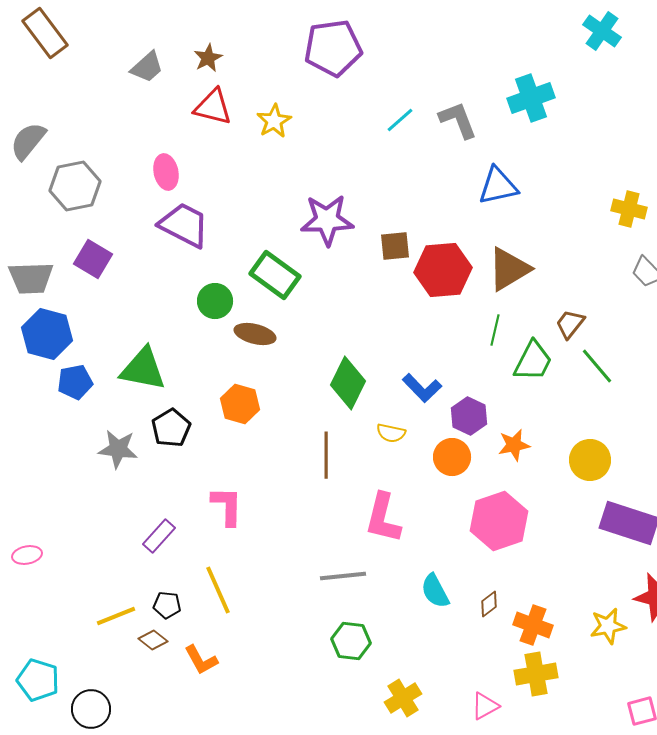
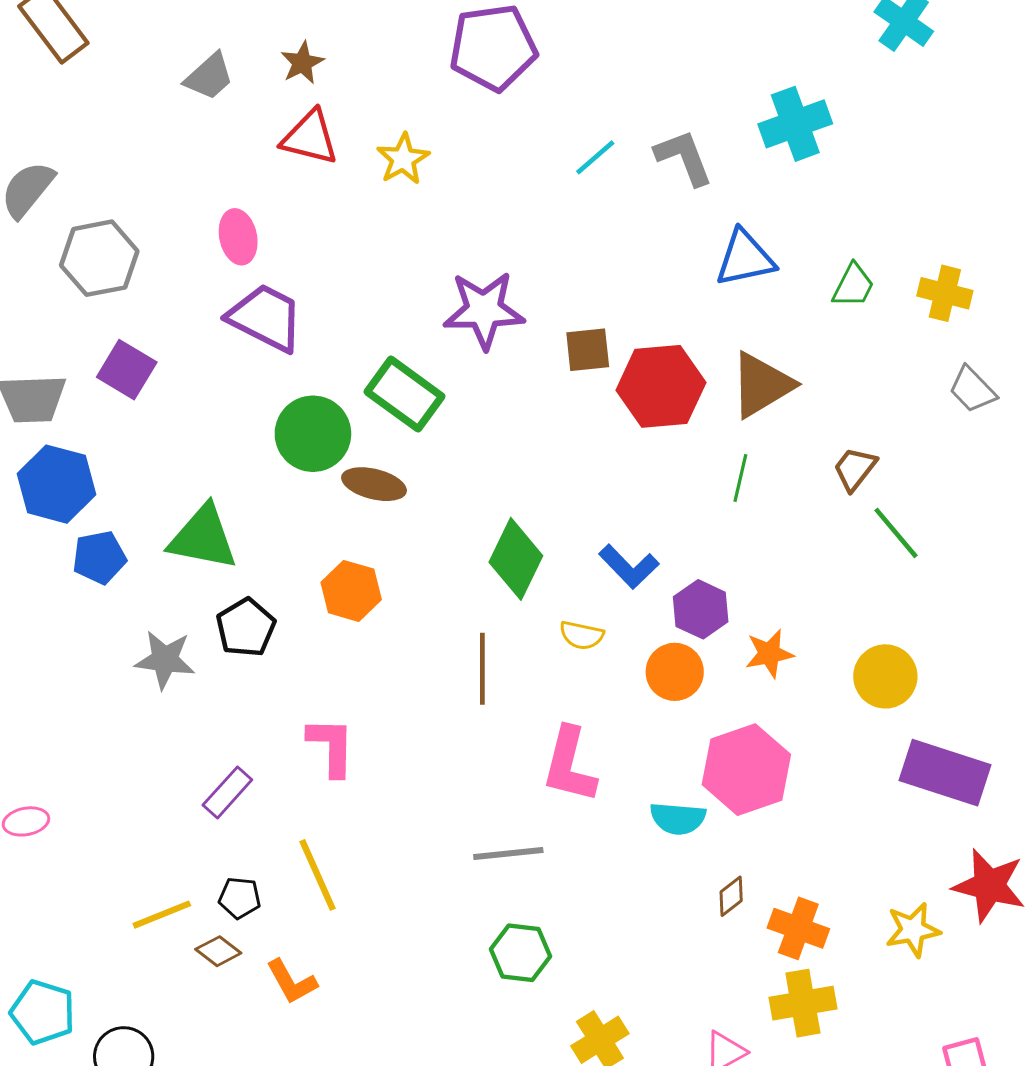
green circle: (215, 301) -> (313, 434), size x1.4
green trapezoid: (533, 361) -> (853, 286), moved, size x0.7
cyan semicircle: (435, 591) -> (678, 818), moved, turned -57

